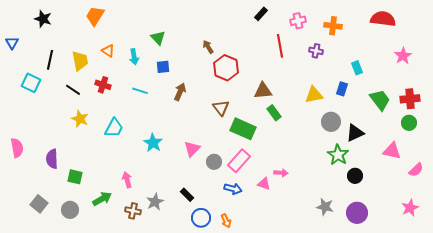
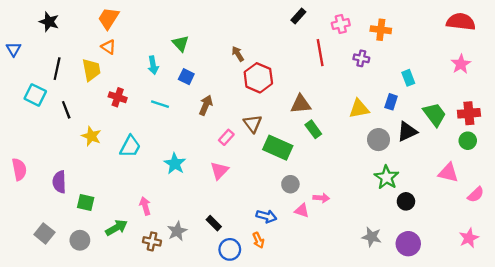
red semicircle: (383, 19) -> (461, 22), moved
orange triangle: (108, 51) -> (108, 47), moved
blue square: (163, 67) -> (186, 77), turned 32
black line: (73, 90) -> (66, 110), moved, turned 35
black triangle: (355, 133) -> (407, 132), moved
pink rectangle: (239, 161) -> (226, 137), moved, size x0.6
gray circle: (214, 162) -> (290, 184), moved
orange arrow: (226, 221) -> (258, 240), moved

